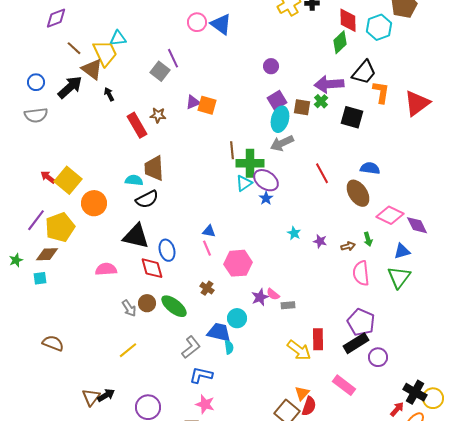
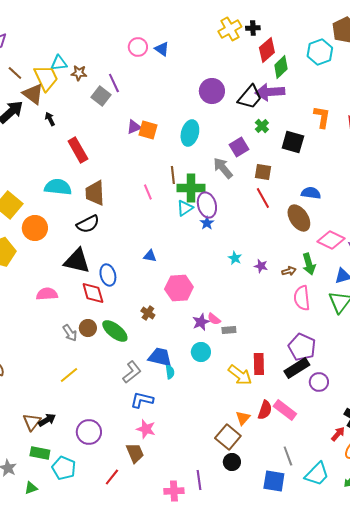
red diamond: (348, 20) -> (267, 50), moved, turned 50
blue triangle: (221, 24) -> (162, 49), size x0.7
purple circle: (271, 66) -> (212, 91), size x1.6
black trapezoid: (364, 72) -> (250, 97), moved
purple arrow: (329, 84) -> (270, 92), moved
purple square: (277, 100) -> (239, 147), moved
brown square: (302, 107) -> (263, 172), moved
brown star: (158, 115) -> (79, 73), moved
cyan ellipse: (280, 119) -> (190, 133), moved
gray arrow: (282, 143) -> (223, 168), turned 75
cyan semicircle: (134, 180) -> (58, 187), moved, size x1.5
purple ellipse: (266, 180) -> (207, 205), turned 40
green arrow: (368, 239) -> (309, 264), size x1.5
pink line: (207, 248) -> (148, 192), moved
cyan circle: (237, 318) -> (201, 352), moved
red semicircle: (309, 406) -> (265, 410), moved

